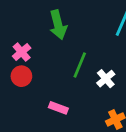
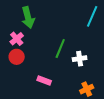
green arrow: (58, 25) -> (28, 17), moved
white cross: (106, 79) -> (80, 59), turned 32

